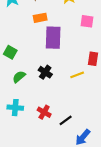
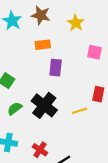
purple rectangle: (53, 38) -> (56, 68), size x0.7
black cross: (45, 72) -> (44, 105), size x1.6

